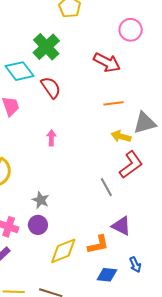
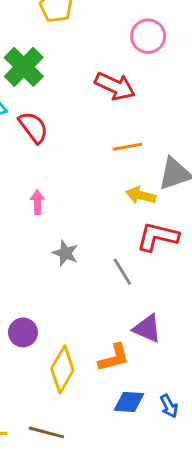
red L-shape: (131, 165) -> (158, 237), turned -128
gray star: (41, 200) -> (65, 253), moved
yellow diamond: (63, 251) -> (62, 369), turned -36
blue arrow: (135, 265) -> (169, 406), moved

